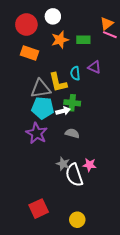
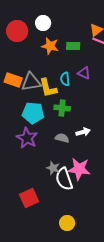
orange star: (60, 40) -> (50, 46), turned 30
orange rectangle: (29, 53) -> (13, 80), moved
gray triangle: (41, 89) -> (31, 82), moved
white arrow: (63, 111) -> (83, 132), moved
pink star: (89, 165) -> (79, 169), size x1.6
red square: (39, 209) -> (29, 198), moved

